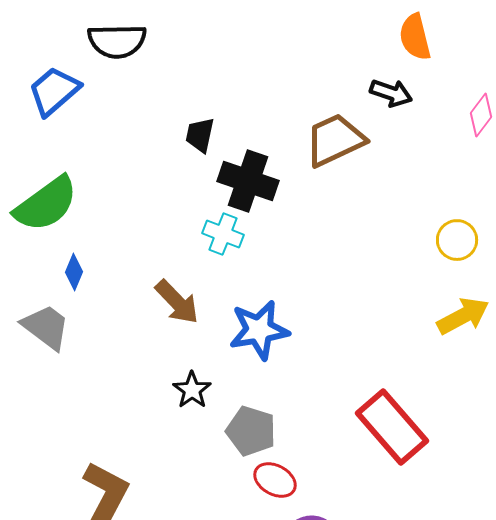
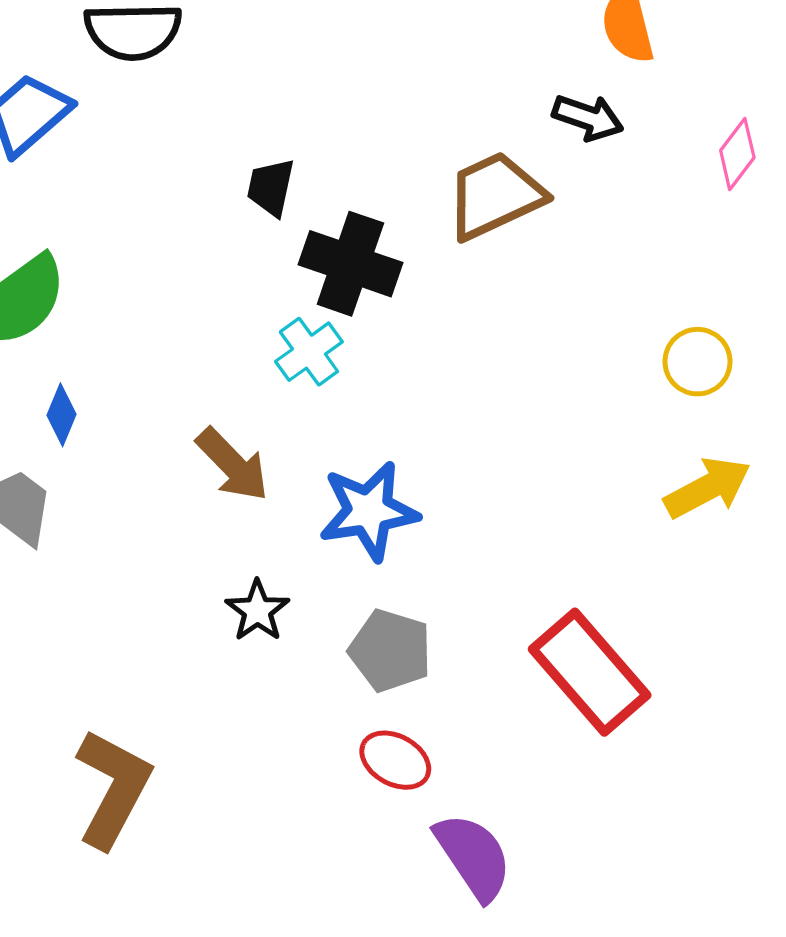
cyan cross: (223, 234) -> (309, 352), turned 33
gray pentagon: (251, 431) -> (390, 651), moved

